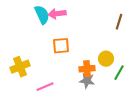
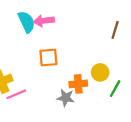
gray star: (87, 81) -> (66, 98), moved
pink line: (45, 87) -> (16, 94), moved

